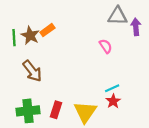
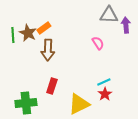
brown arrow: (32, 71) -> (48, 50), moved, turned 40
red rectangle: (56, 110) -> (52, 86), moved
yellow triangle: (85, 112) -> (79, 104), turned 30

